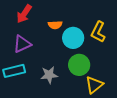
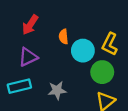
orange semicircle: (55, 25) -> (63, 37), turned 88
green circle: (79, 65) -> (102, 72), moved

